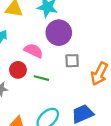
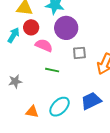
red circle: (18, 70) -> (31, 27), moved

